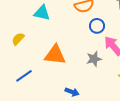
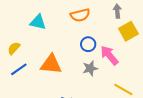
blue circle: (97, 26) -> (88, 44), moved
blue line: (24, 76) -> (19, 69), moved

